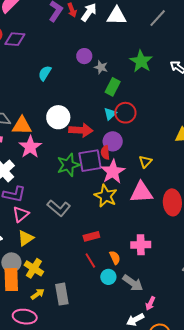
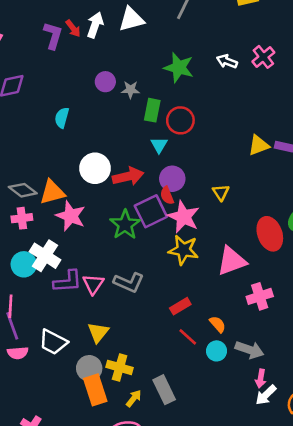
red circle: (125, 113) -> (180, 120), moved
pink triangle: (141, 192) -> (232, 261), moved
pink triangle: (21, 214) -> (93, 284), moved
pink cross: (141, 245) -> (260, 296), moved
pink arrow: (150, 303) -> (261, 379), moved

